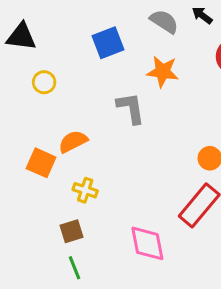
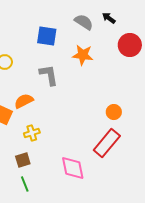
blue square: (108, 43) -> (47, 36), turned 30
gray L-shape: (131, 108) -> (49, 75), moved
yellow cross: (85, 190) -> (32, 133), turned -35

